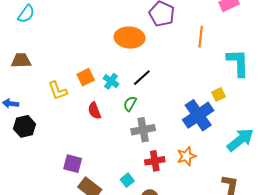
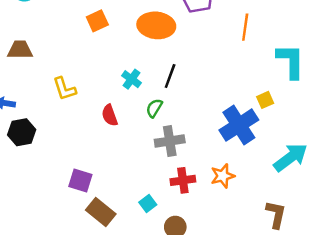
orange square: (86, 77) -> (97, 21), moved
black line: (142, 78) -> (170, 76), turned -30

